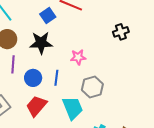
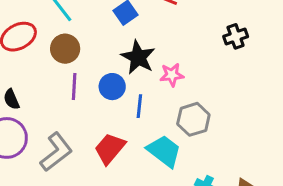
black star: (41, 43) -> (138, 57), moved, turned 30
blue circle: (33, 78) -> (112, 87), moved
cyan trapezoid: (73, 108) -> (164, 151), turned -30

